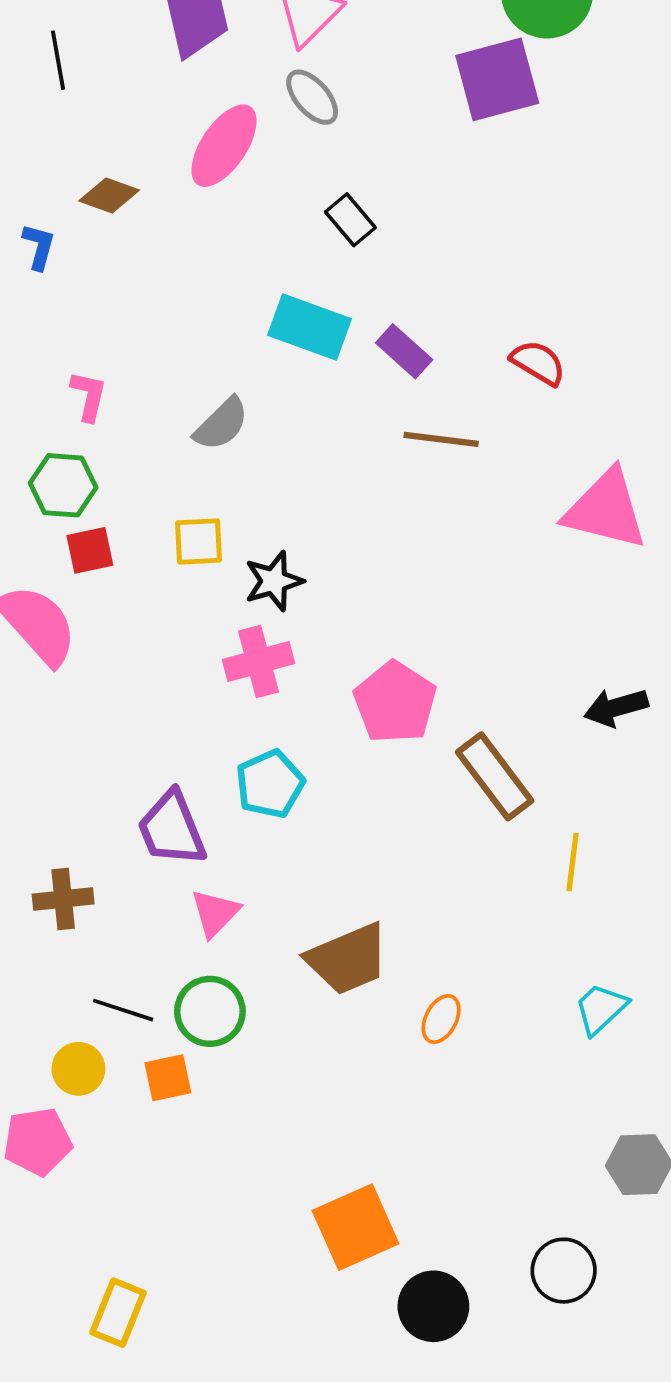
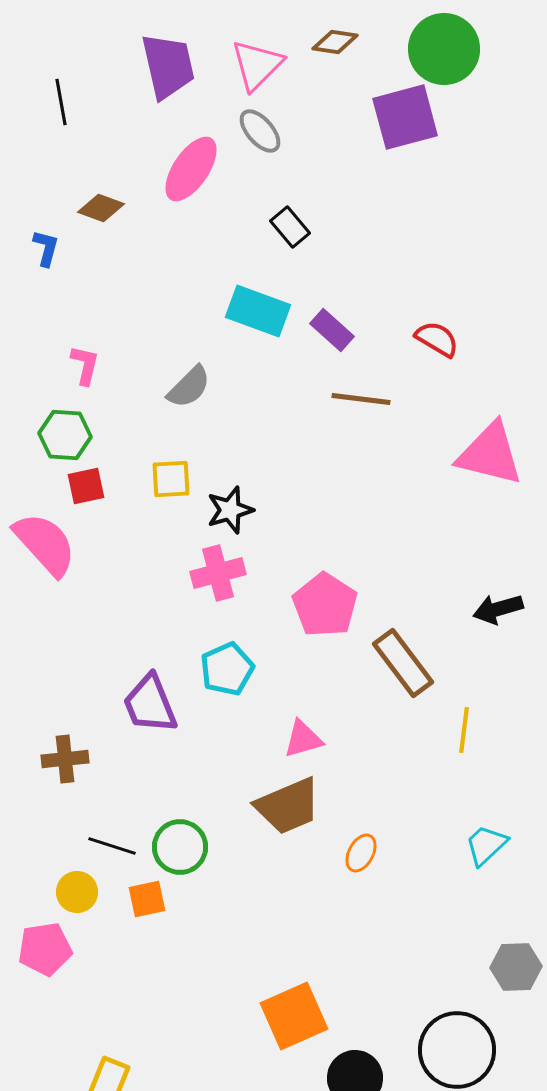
pink triangle: (215, 913) -> (303, 739), moved, turned 30
black circle: (564, 1271) -> (457, 1050), size x1.5

